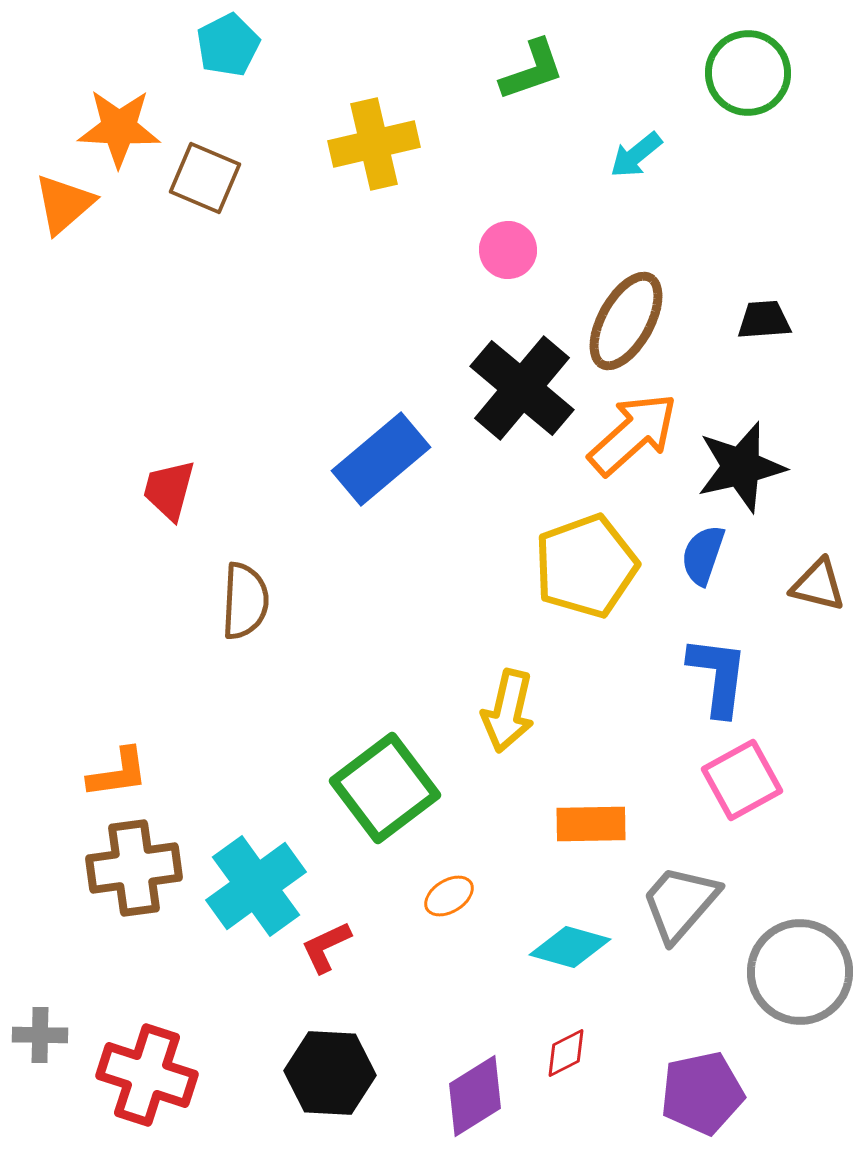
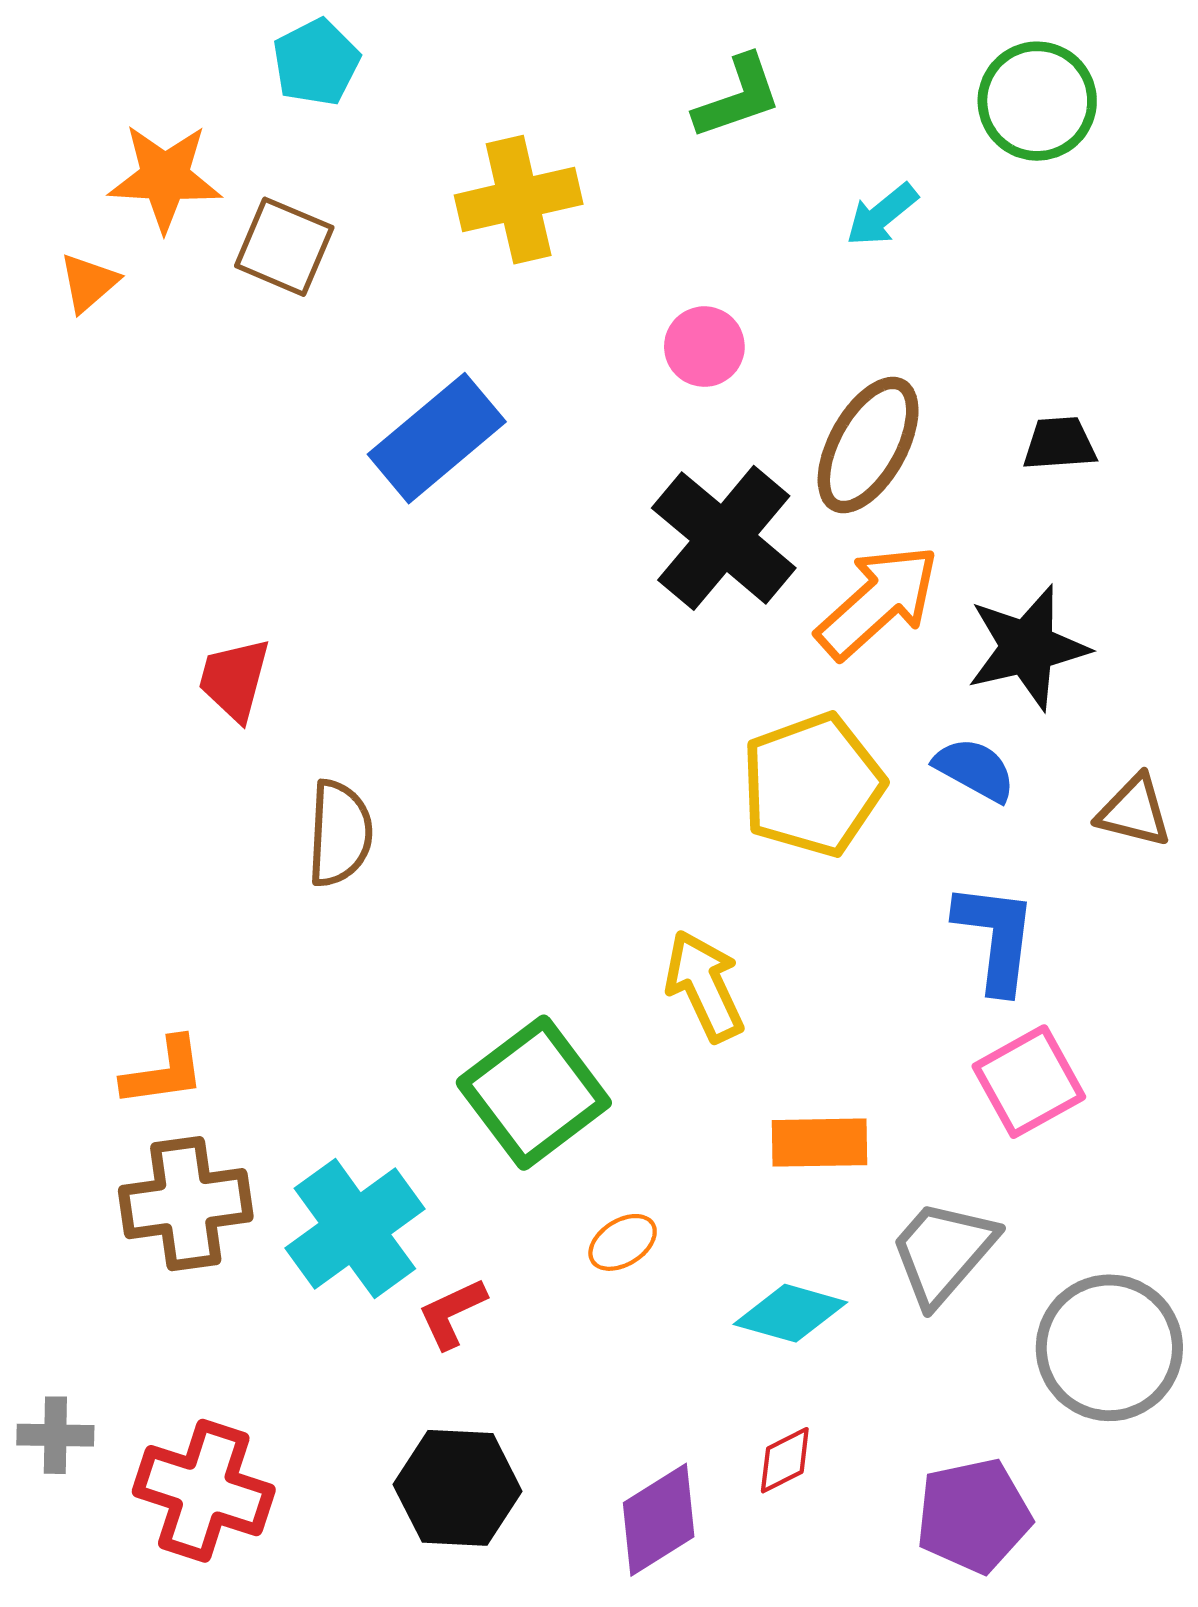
orange triangle: (64, 204) -> (89, 283), size x0.7
blue rectangle: (381, 459) -> (437, 438), moved
blue semicircle: (703, 555) -> (975, 770), turned 100
yellow arrow: (508, 711) -> (704, 986), turned 142

